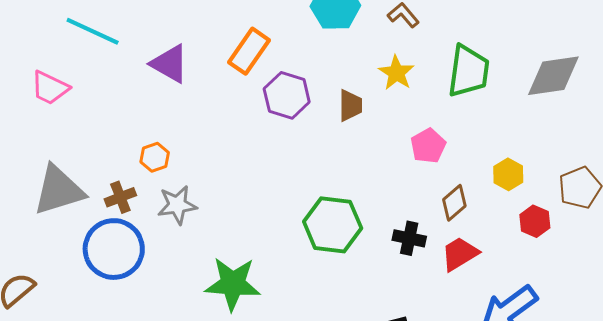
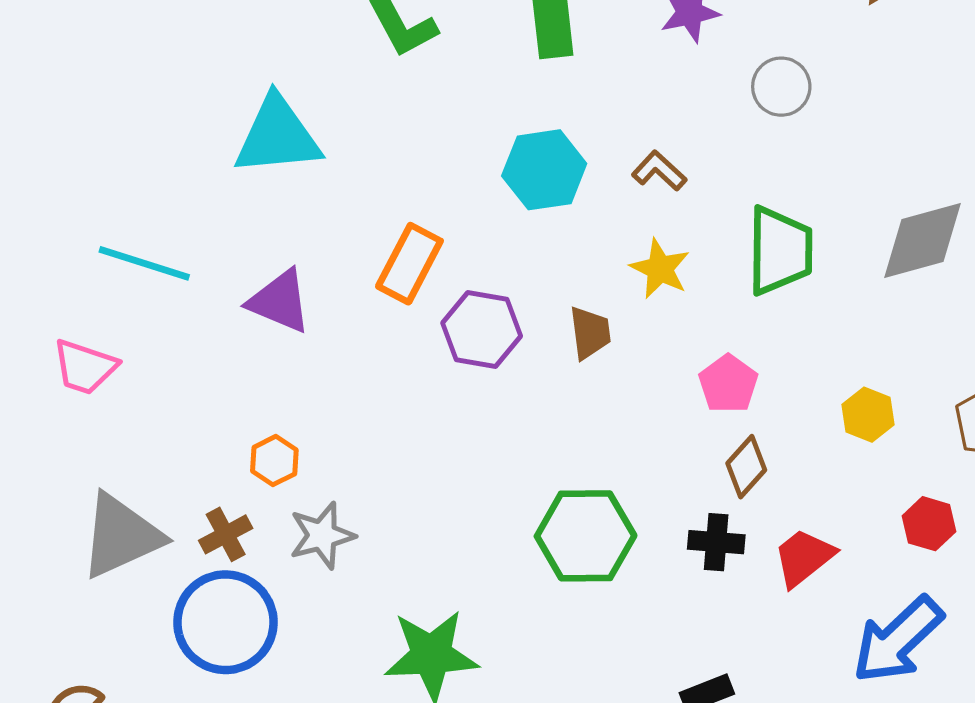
brown diamond: (454, 203) -> (746, 467), moved
red hexagon: (535, 221) -> (929, 524), moved

